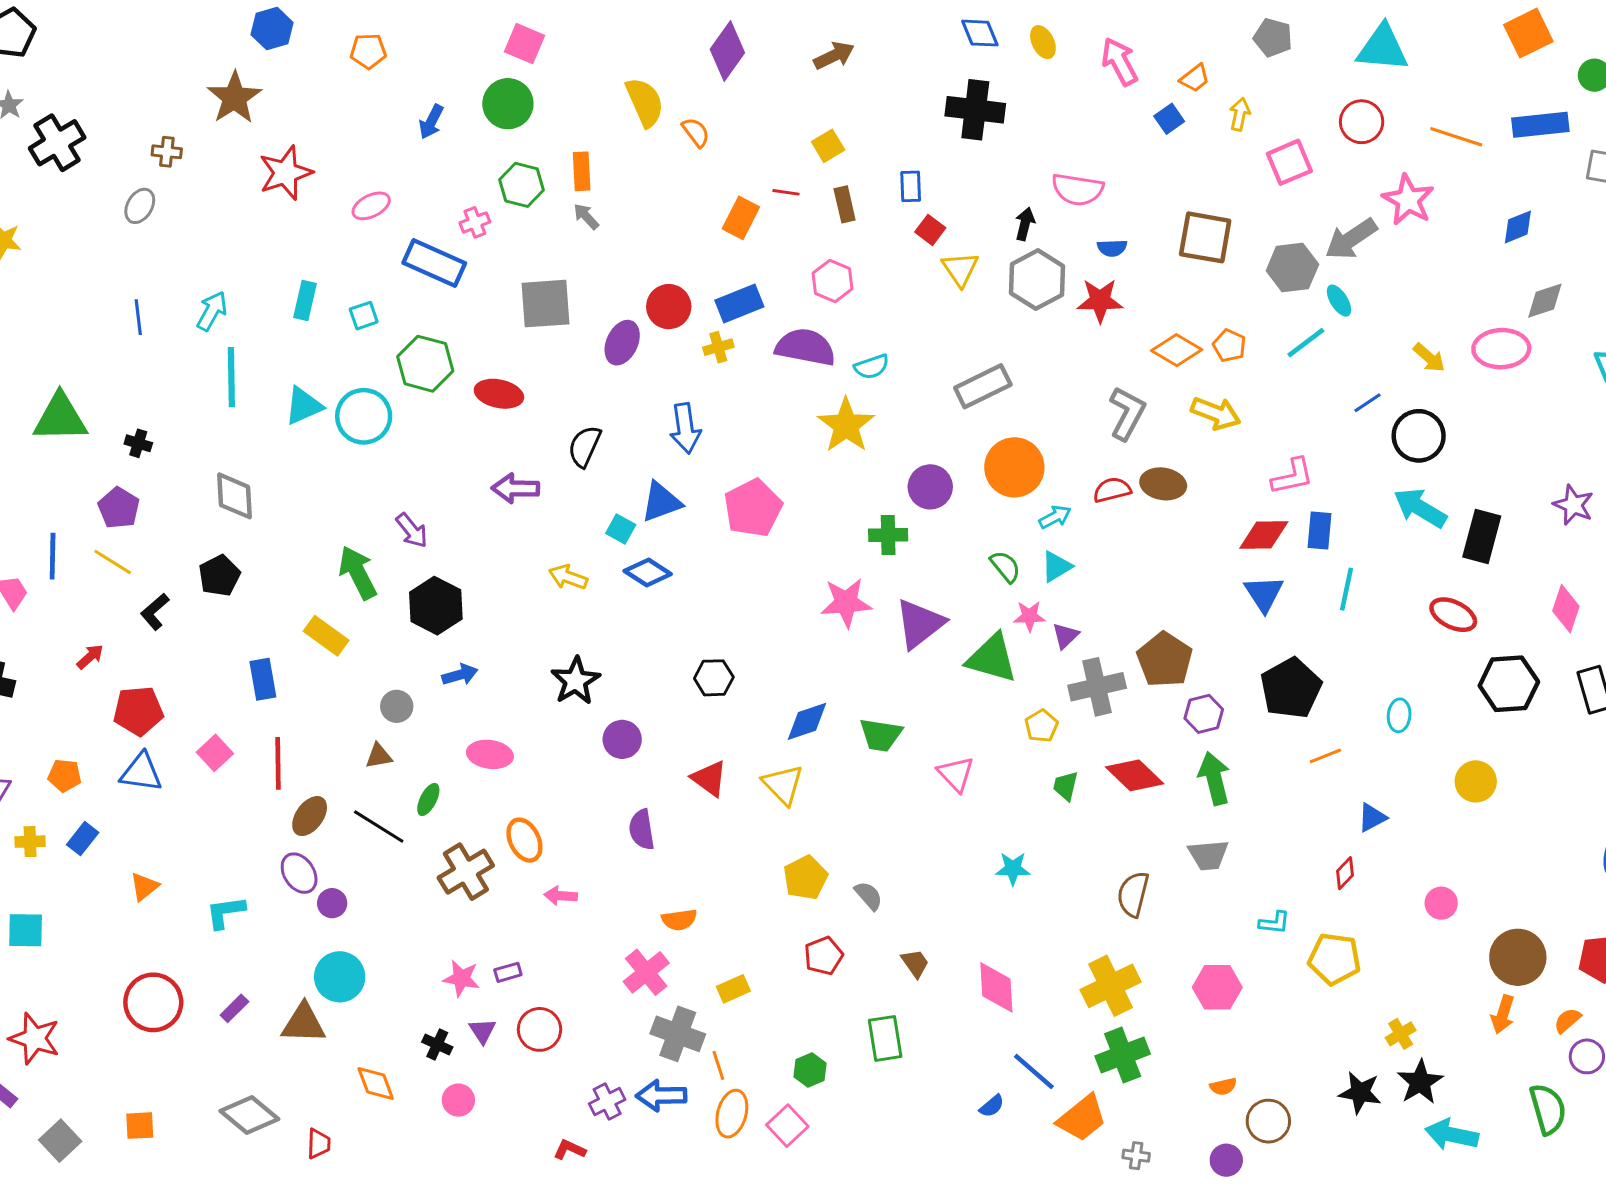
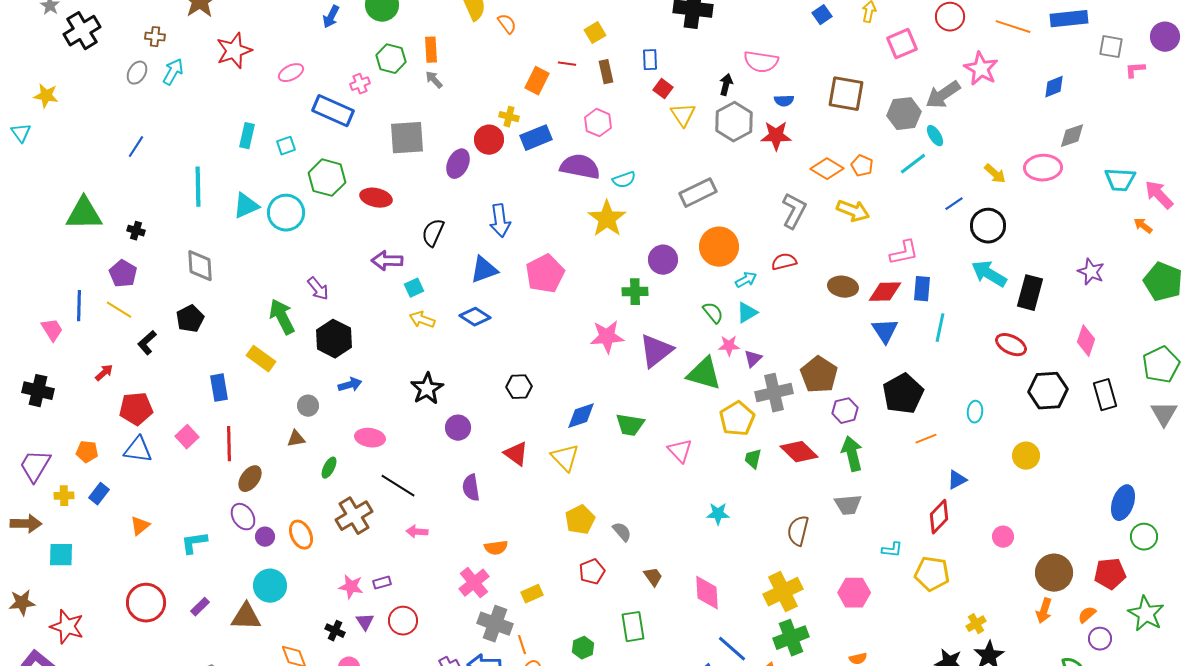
cyan arrow: (212, 311) -> (173, 72), moved
blue line: (138, 317) -> (136, 147), turned 40
yellow cross: (718, 347) -> (509, 117), moved, turned 30
brown ellipse: (1163, 484) -> (843, 287), moved
cyan square: (621, 529) -> (414, 288), moved, turned 36
yellow pentagon: (1041, 726) -> (737, 419), size x1.6
black line: (379, 827) -> (398, 486), moved
orange ellipse: (524, 840) -> (301, 535), moved
red diamond: (1345, 873) -> (939, 517), size x1.6

